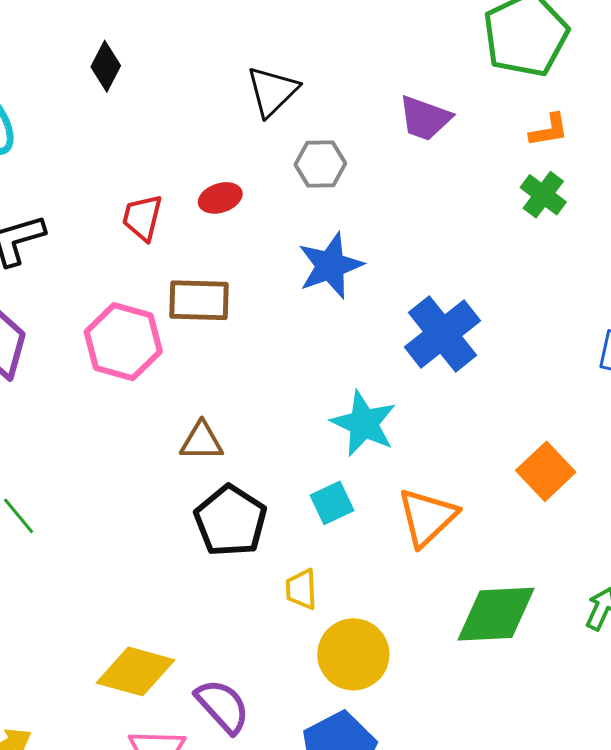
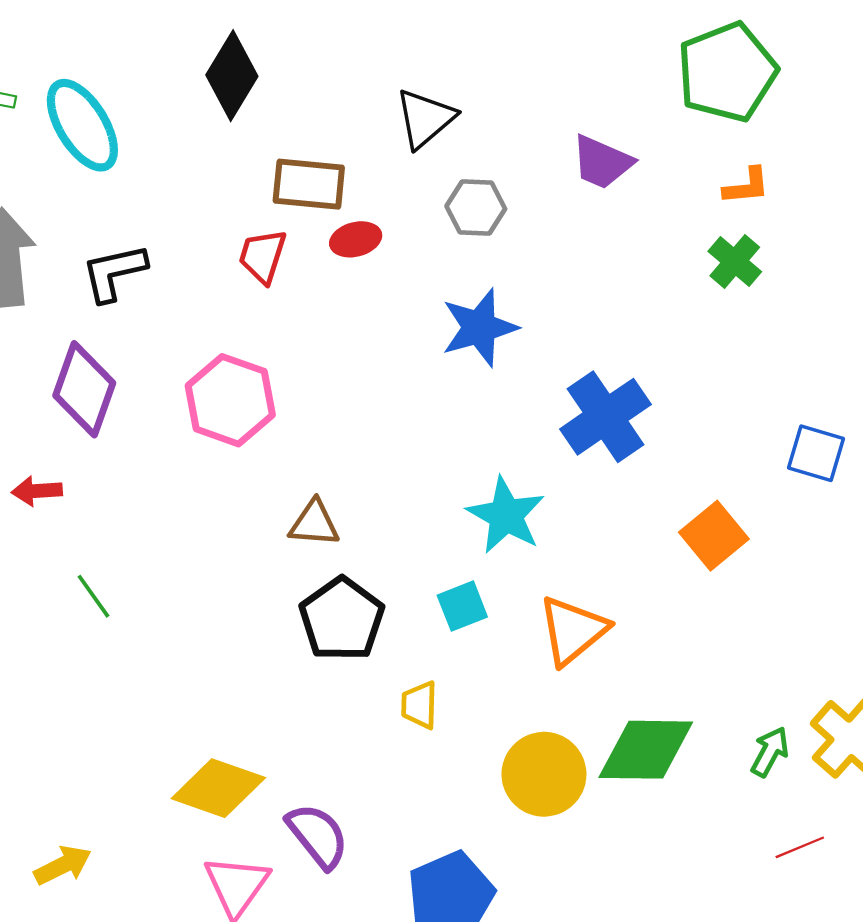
black diamond: (106, 66) -> (232, 76), size x1.5
brown rectangle: (199, 300) -> (309, 184), moved
orange square: (546, 471) -> (714, 536), moved
yellow circle: (353, 654) -> (544, 774), moved

